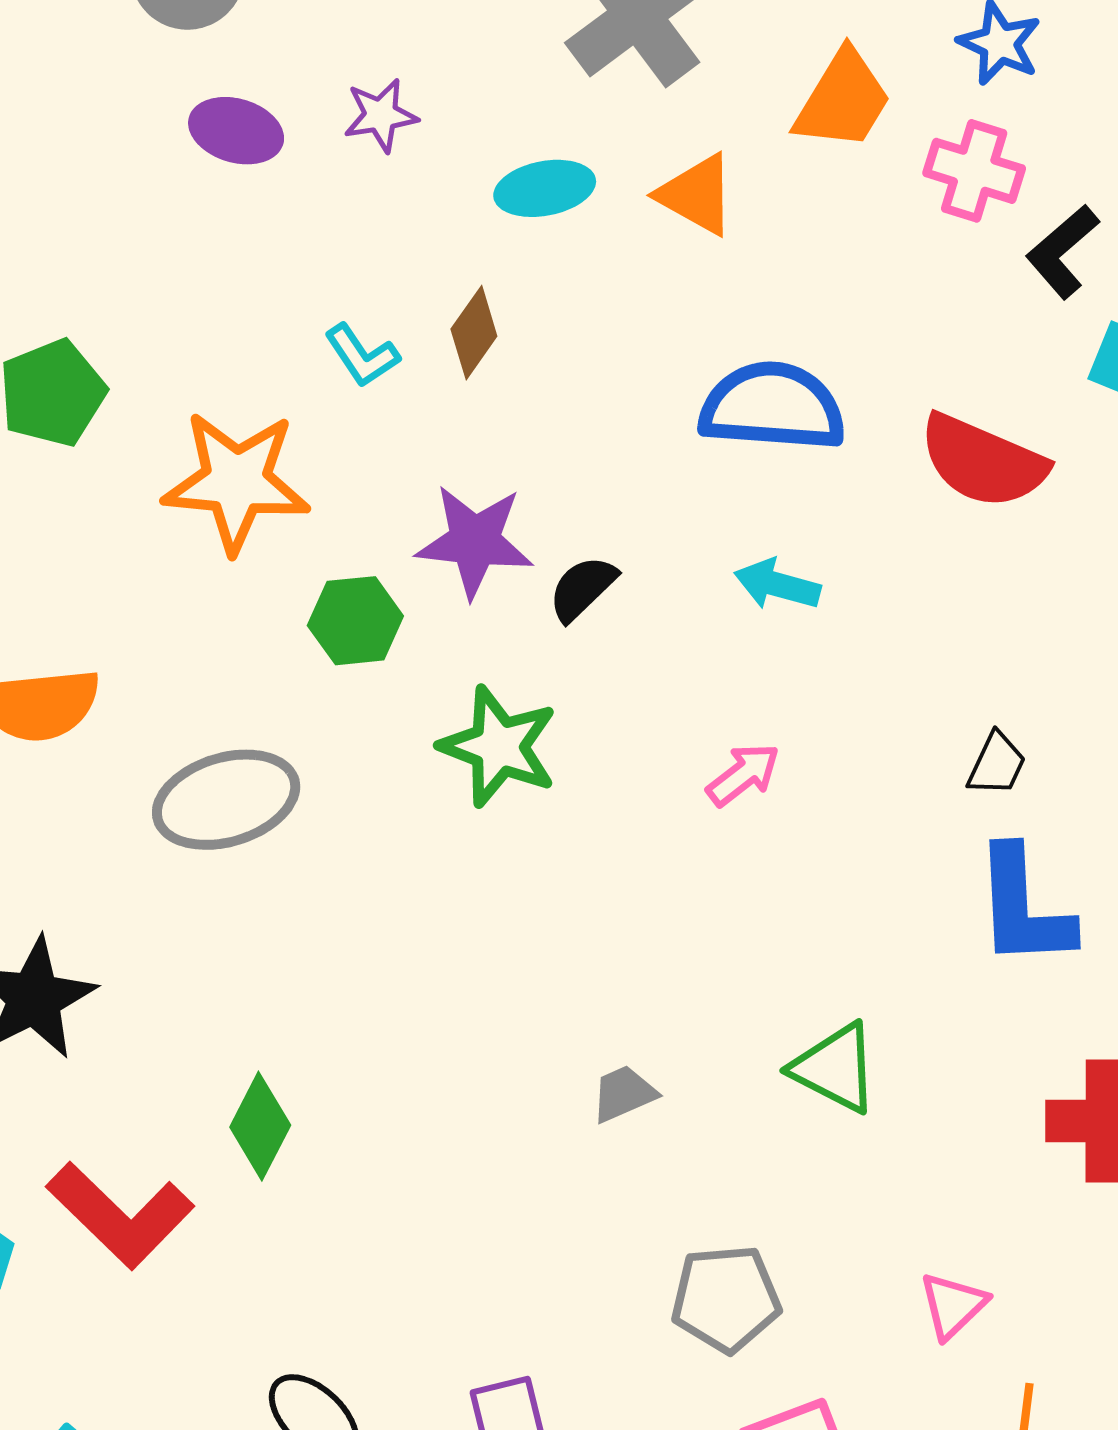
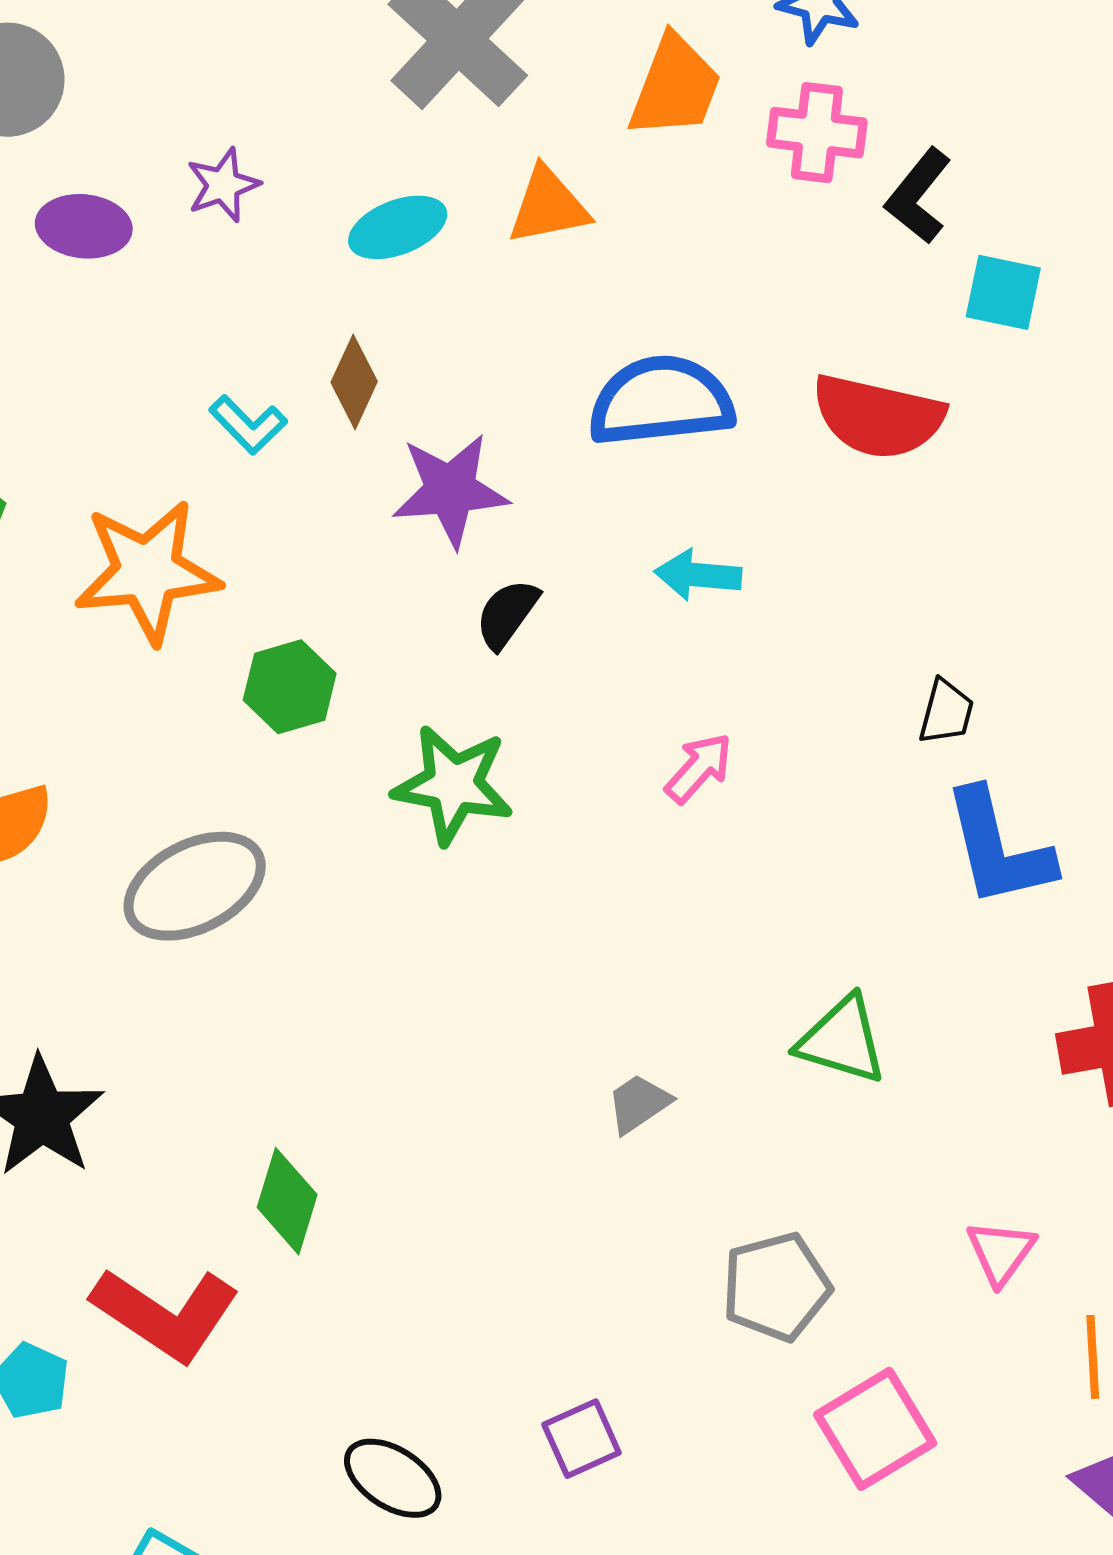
orange triangle: (697, 195) -> (548, 206), turned -30
purple star: (475, 541) -> (450, 490), moved

